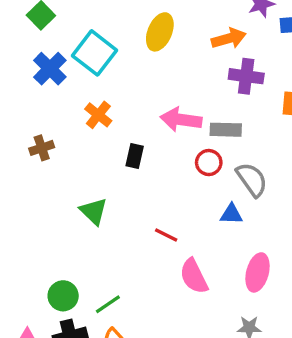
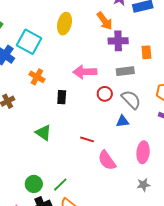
orange arrow: (229, 38) -> (105, 21), turned 78
gray rectangle: (226, 130) -> (125, 71), moved

